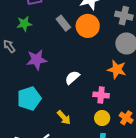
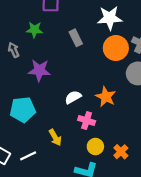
orange circle: (88, 26) -> (116, 48), moved
orange star: (117, 69) -> (106, 97), moved
pink cross: (101, 95) -> (87, 120), moved

